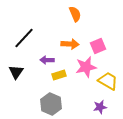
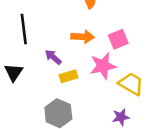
black line: (24, 38) -> (24, 29), turned -50
purple arrow: (47, 60) -> (53, 57), turned 40

